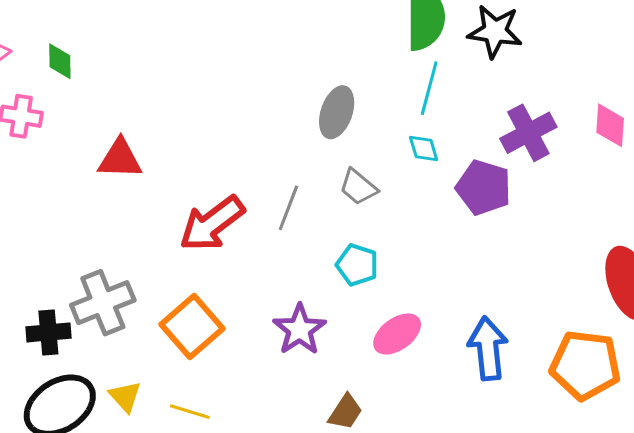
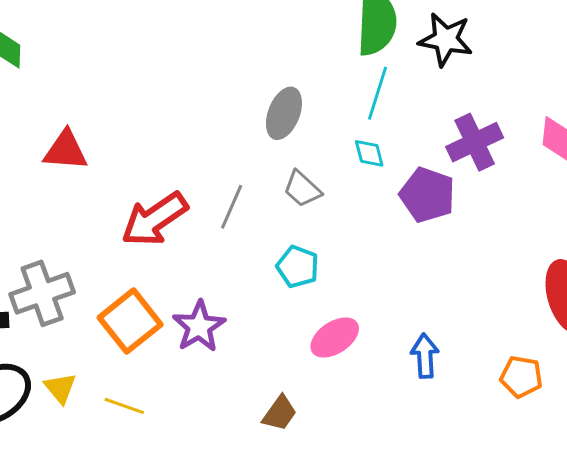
purple star: (300, 330) -> (199, 326), moved
blue arrow: (488, 348) -> (425, 356), size x0.7
orange pentagon: (585, 365) -> (521, 377), size x0.6

